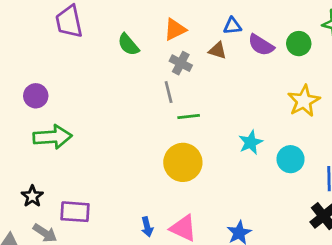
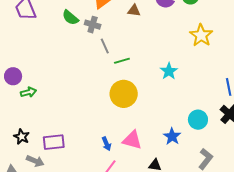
gray cross: (181, 63) -> (93, 25), moved
purple circle: (36, 96) -> (13, 76), moved
green arrow: (52, 137) -> (28, 92), size x0.6
cyan circle: (291, 159) -> (198, 120), moved

